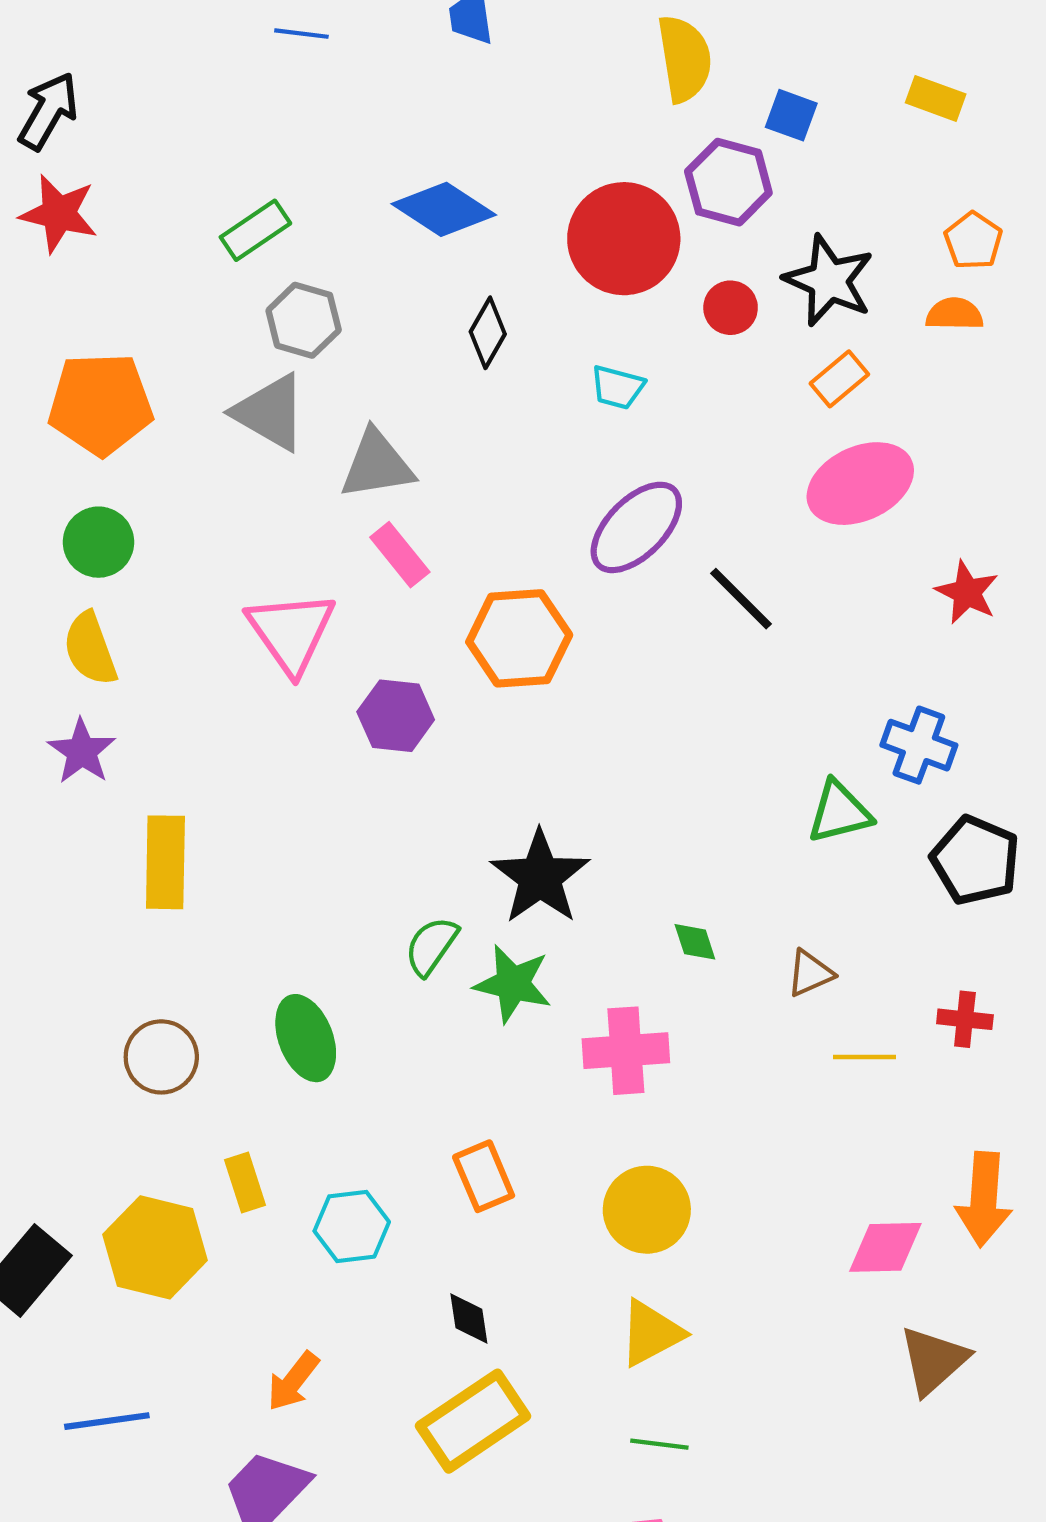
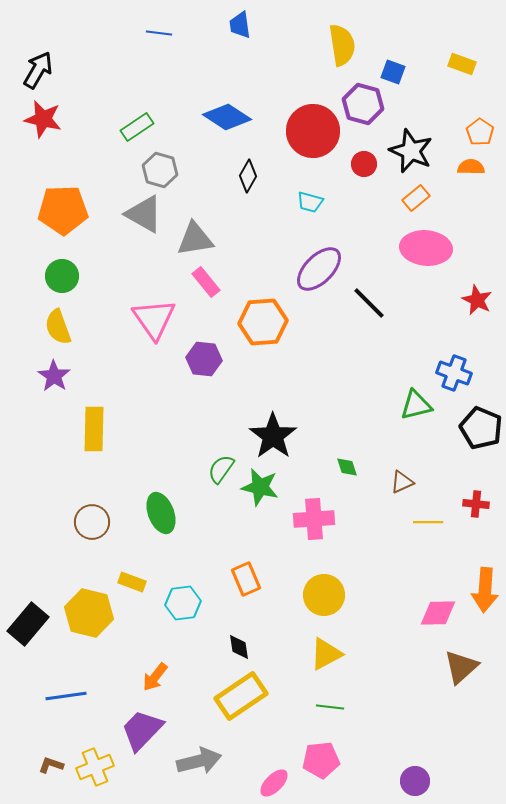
pink ellipse: (860, 484) -> (426, 248), turned 30
yellow rectangle: (245, 1183) -> (132, 582), turned -52

